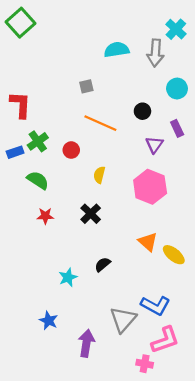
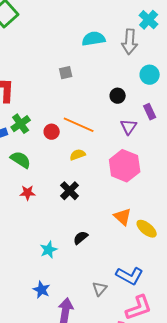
orange line: (100, 123) -> (79, 125), moved
yellow semicircle: (99, 175) -> (78, 155), turned 56
gray triangle: (123, 319) -> (100, 289), size x0.6
blue star: (49, 321) -> (42, 290), moved

